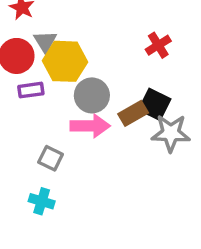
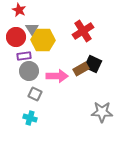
red cross: (158, 45) -> (83, 31), moved, size x1.5
gray circle: (92, 95) -> (29, 71), moved
gray star: (171, 133) -> (102, 112), moved

